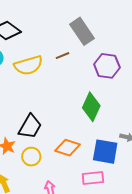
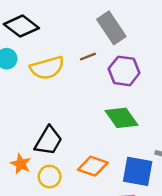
purple hexagon: (107, 66) -> (124, 71), moved
green diamond: (91, 107) -> (122, 118), turned -60

